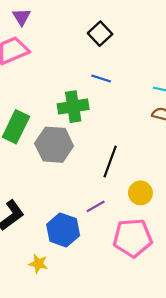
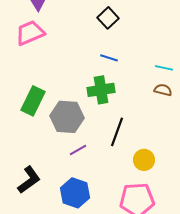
green cross: (73, 107) -> (101, 90), moved
purple line: (96, 206) -> (78, 150), moved

